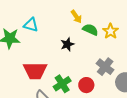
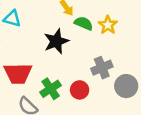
black star: (67, 44) -> (56, 41), size x1.5
gray cross: (105, 67) -> (102, 68), turned 30

